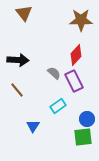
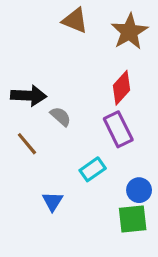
brown triangle: (24, 13) -> (75, 20), moved, turned -30
brown star: (81, 20) -> (129, 32), turned -30
gray semicircle: (54, 73) -> (61, 116), moved

